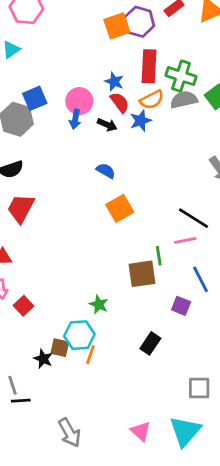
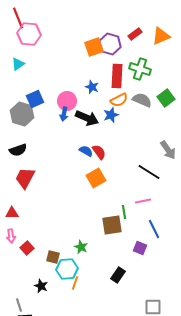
green cross: (181, 76) -> (140, 69), moved
gray semicircle: (184, 100) -> (142, 100), turned 36
red semicircle: (120, 102) -> (99, 152), moved
black arrow: (107, 125) -> (87, 118), size x1.6
black line: (194, 218) -> (149, 172), moved
brown square: (60, 348) -> (53, 257), moved

